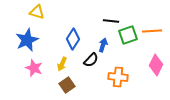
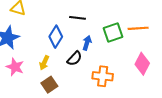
black line: (111, 21) -> (78, 18), moved

